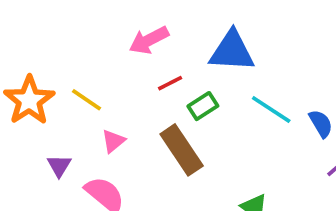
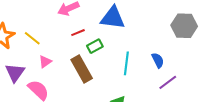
cyan line: (271, 109) -> (126, 63), moved, turned 60
purple triangle: (59, 166) -> (15, 73), size x1.5

